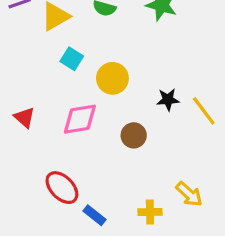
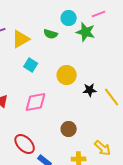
yellow circle: (112, 78) -> (67, 75), moved
brown circle: (134, 135) -> (69, 129), moved

